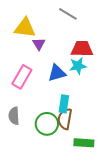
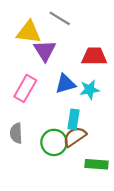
gray line: (68, 14) -> (60, 18), moved
purple triangle: (39, 44) -> (45, 51), size x1.5
cyan star: (78, 66) -> (90, 90), moved
brown semicircle: (65, 119) -> (75, 137), turned 45

